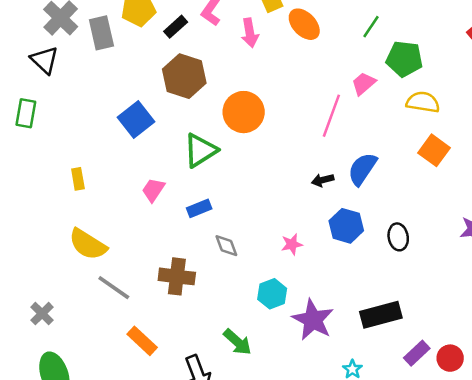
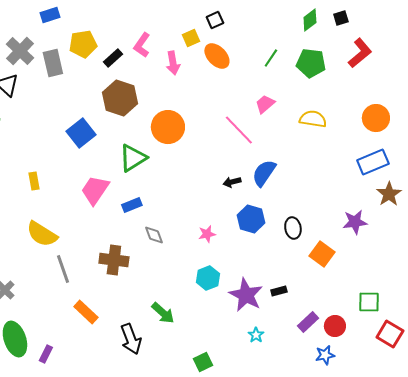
green pentagon: (404, 59) -> (311, 63), moved
pink line: (331, 116) -> (239, 130), turned -64
orange square: (434, 150) -> (322, 254), moved
pink trapezoid: (153, 190) -> (95, 190), size x1.5
gray line: (114, 288) -> (63, 269), turned 36
cyan hexagon: (272, 294) -> (208, 278), moved
black rectangle: (381, 315) -> (279, 291), size x0.5
purple star: (313, 320) -> (246, 295), moved

